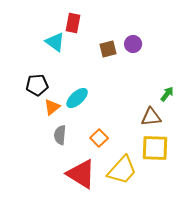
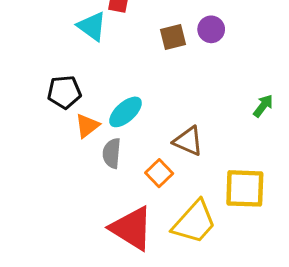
brown triangle: (151, 117) -> (188, 141), moved, turned 30
gray semicircle: (60, 135) -> (112, 153), moved

